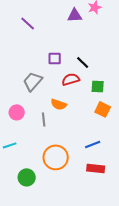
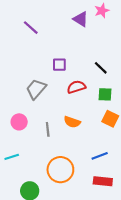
purple triangle: (75, 15) -> (81, 19), turned 35
black line: (83, 62) -> (101, 68), moved
orange semicircle: (59, 104) -> (72, 122), moved

